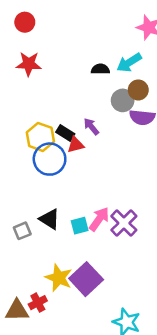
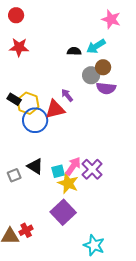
black rectangle: (65, 133) -> (14, 99), moved
red triangle: (76, 145) -> (55, 109), size x1.5
yellow star: (59, 278) -> (68, 183), moved

